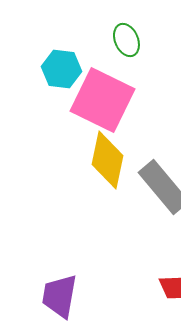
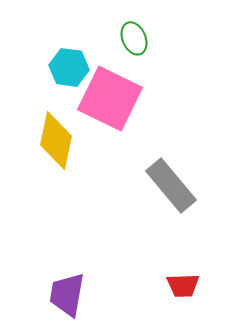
yellow diamond: (107, 160) -> (56, 140), moved

